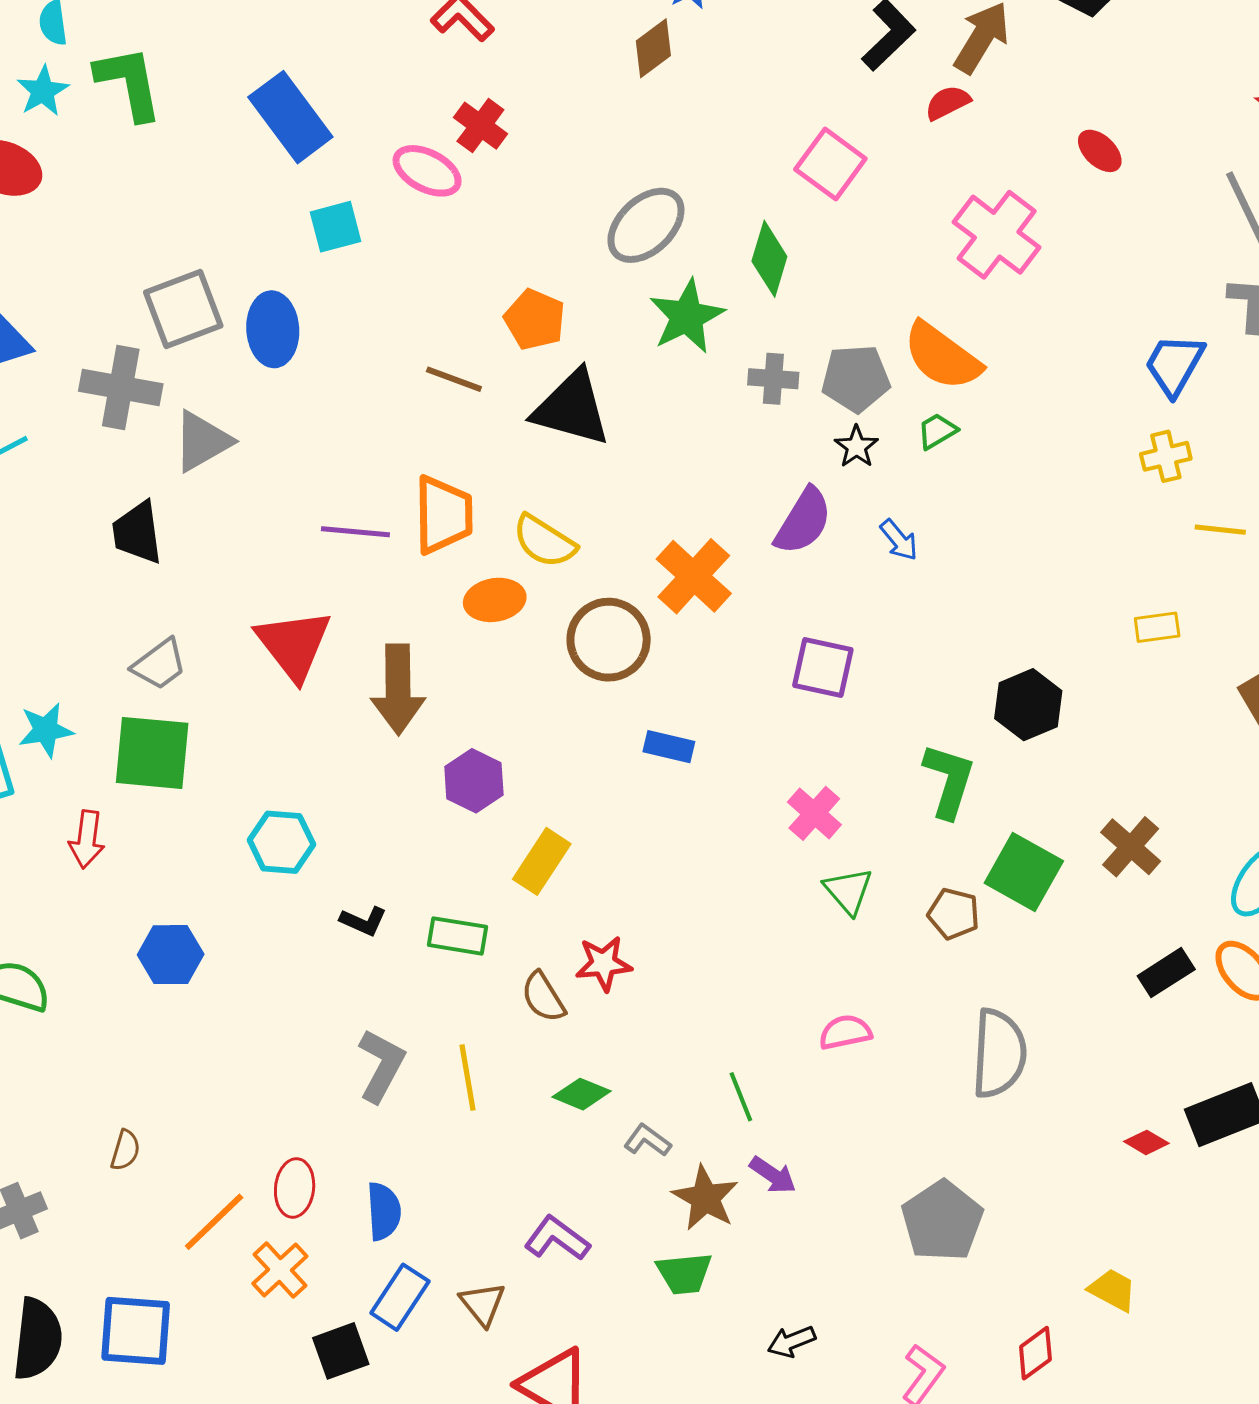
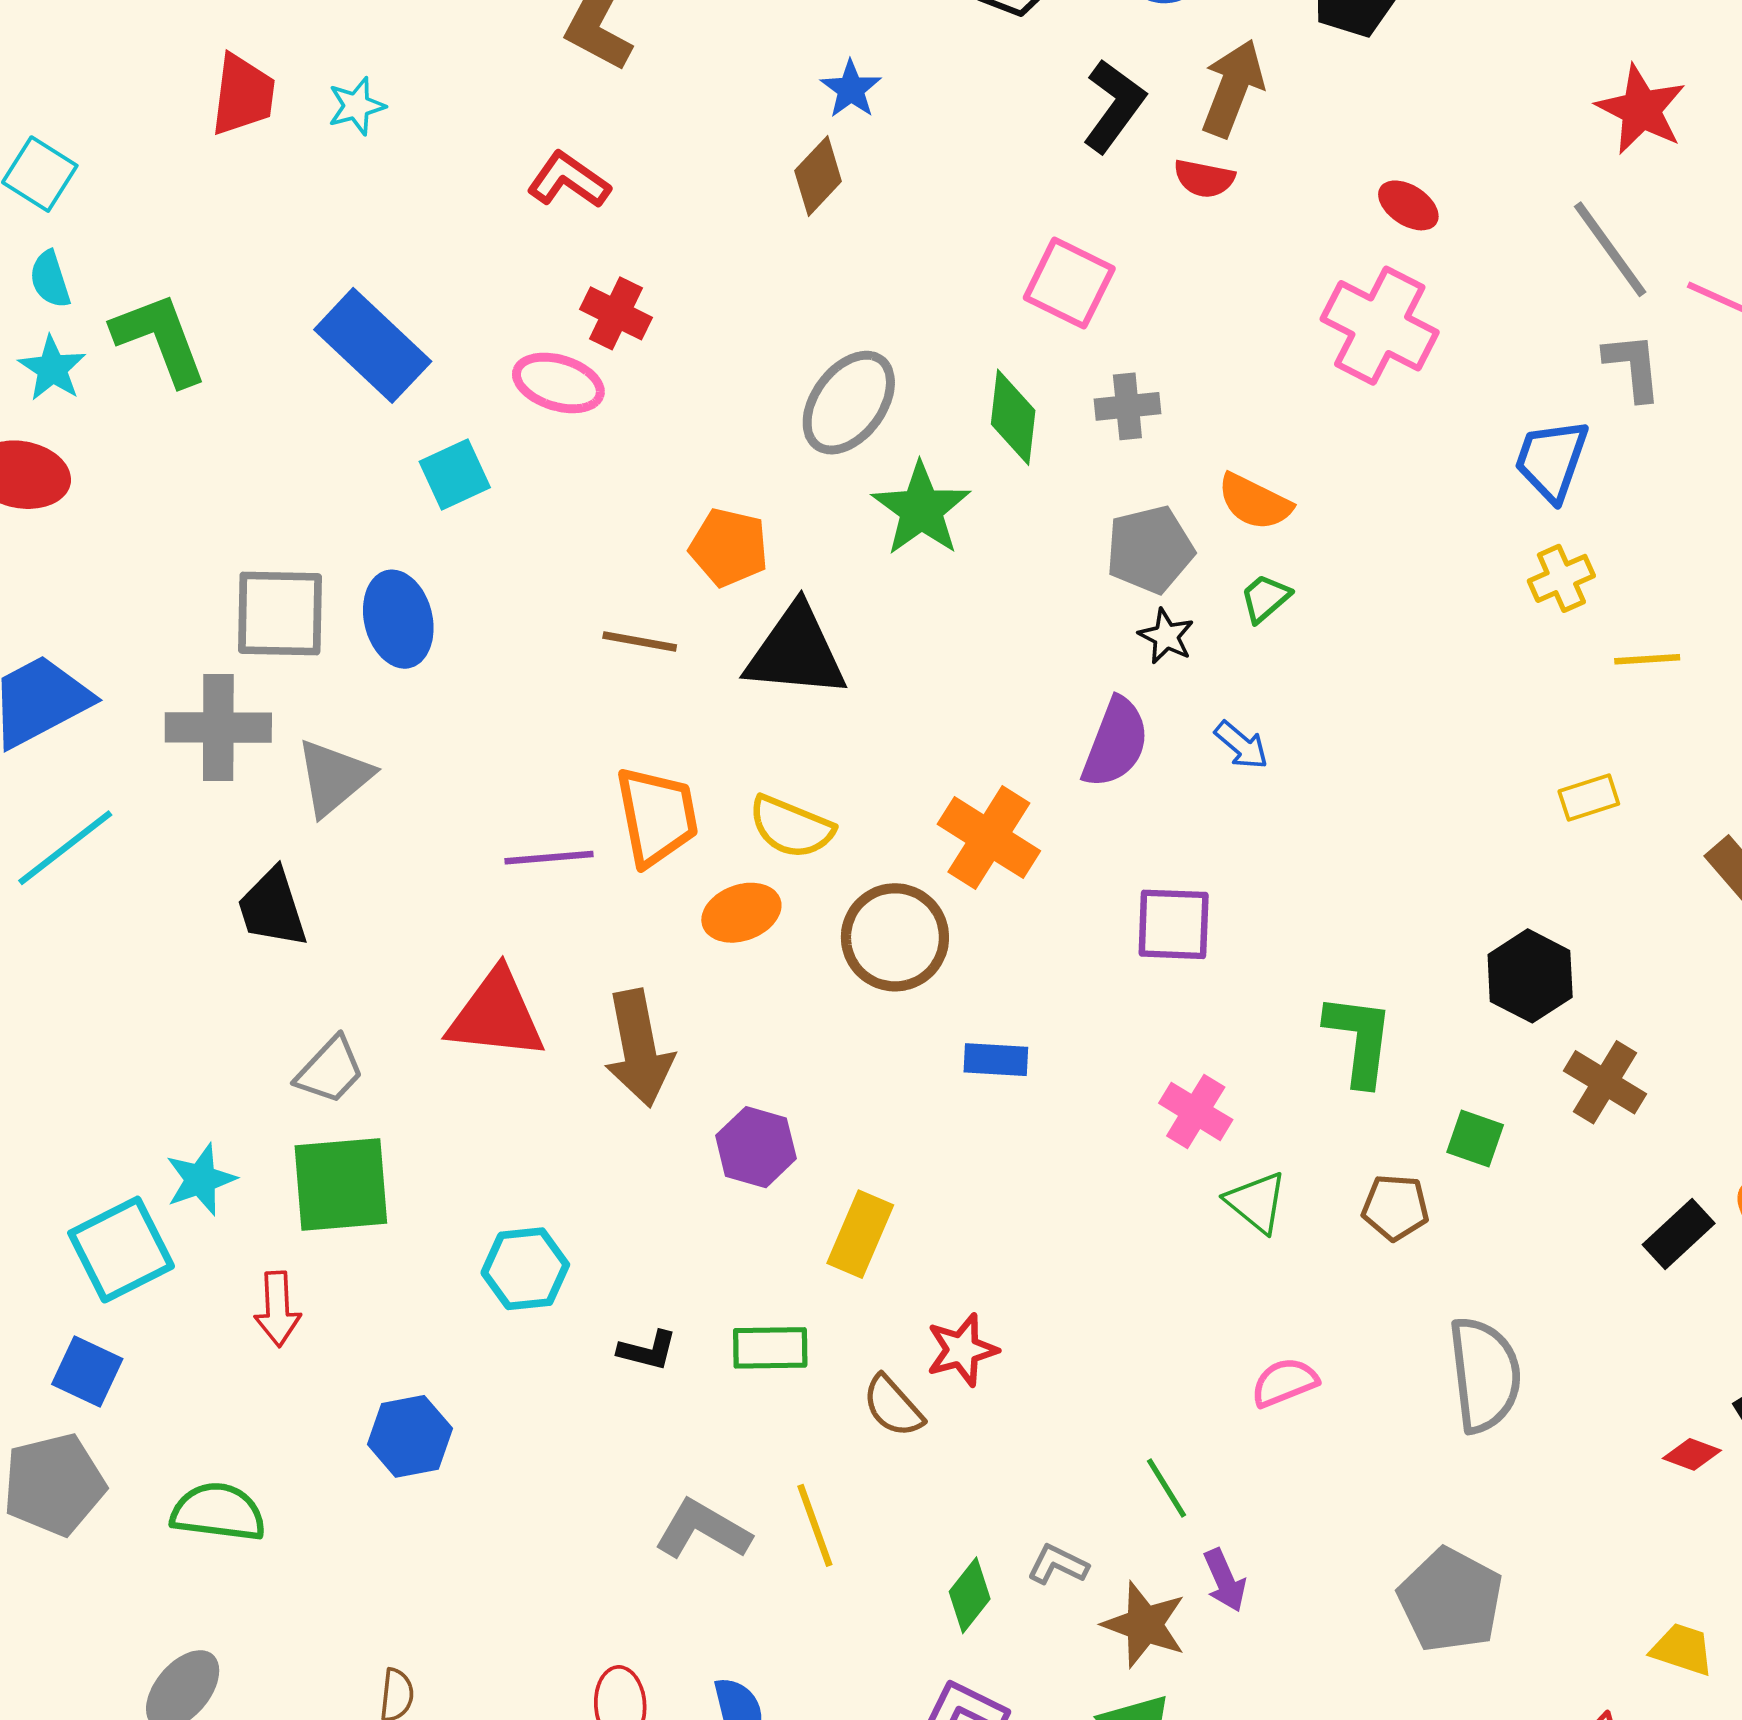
red semicircle: (948, 103) -> (1204, 179), turned -132
pink cross: (997, 235) -> (1380, 326), moved
gray square: (183, 309) -> (280, 613), turned 32
orange semicircle: (942, 356) -> (1255, 502), size x0.7
gray cross: (773, 379) -> (1127, 406), moved
red triangle: (294, 645) -> (496, 1015), turned -36
black hexagon: (1028, 705) -> (1530, 976), moved
green square: (1024, 872) -> (1475, 1139), size x0.6
gray L-shape: (381, 1065) -> (703, 1530), turned -78
green diamond: (581, 1094) -> (970, 1595), moved, turned -64
purple arrow: (773, 1175) -> (1225, 1580), turned 42

